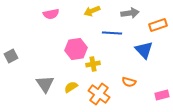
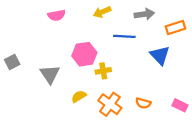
orange semicircle: (129, 82) -> (143, 103), moved
gray triangle: (45, 84) -> (50, 74), moved
pink rectangle: (162, 95) -> (180, 105), turned 40

